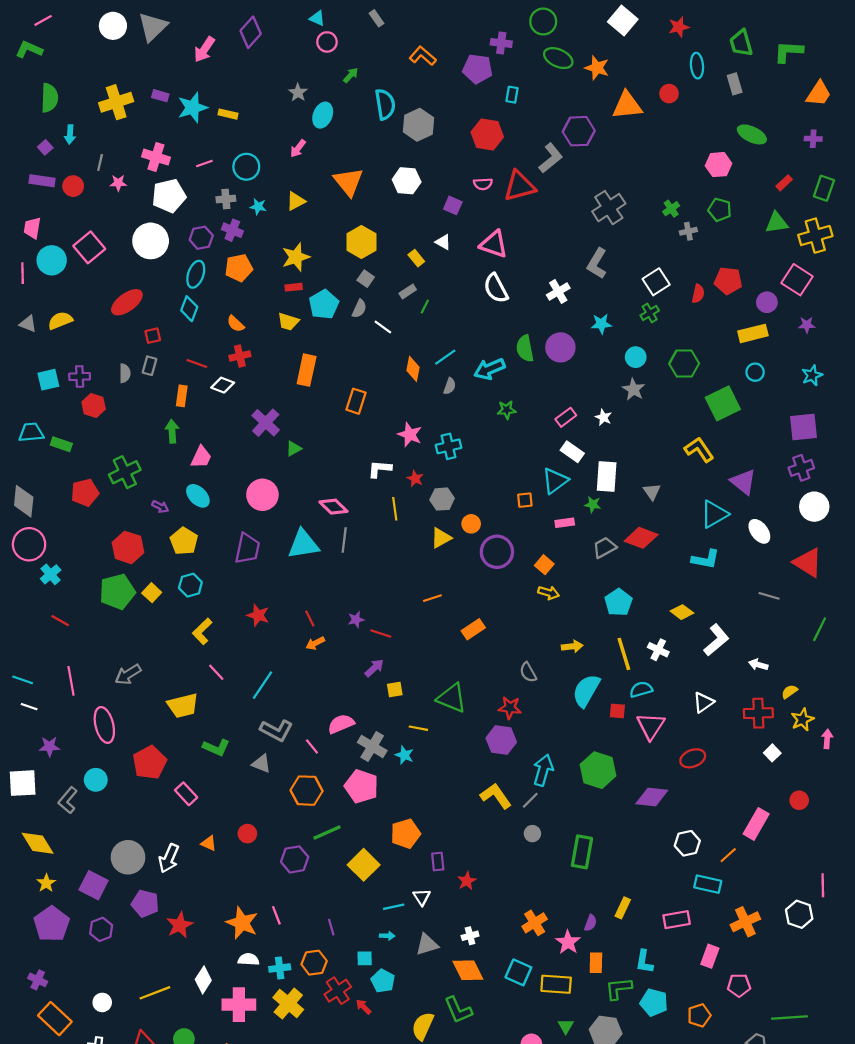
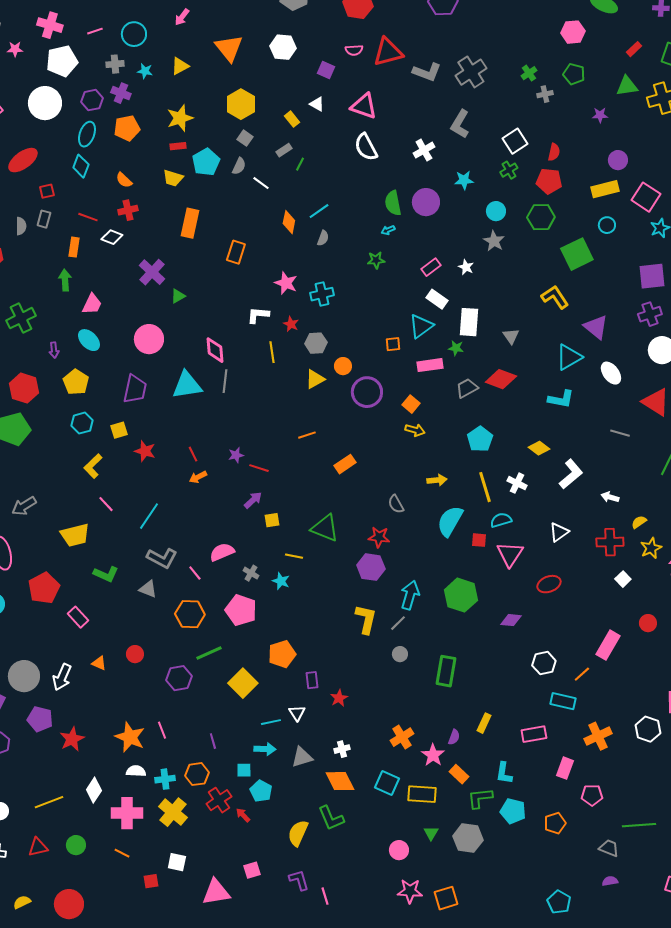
gray L-shape: (551, 158) -> (427, 72), moved, turned 60
pink square: (797, 280) -> (646, 197), moved
red pentagon: (728, 281) -> (549, 181), moved
purple star: (807, 325) -> (600, 115), moved
cyan arrow: (489, 369) -> (388, 230), moved, size x0.5
purple arrow: (160, 507) -> (54, 350), turned 56
pink diamond: (333, 507) -> (215, 350), turned 40
pink rectangle: (565, 523) -> (430, 365), size x1.4
yellow square: (152, 593) -> (119, 430), moved, turned 30
gray cross: (372, 746) -> (251, 573), size x0.6
yellow L-shape: (496, 796) -> (366, 619), turned 48
purple diamond: (652, 797) -> (511, 620), size x0.7
cyan arrow: (387, 936) -> (265, 749), size x1.5
orange rectangle: (596, 963) -> (459, 774), turned -48

